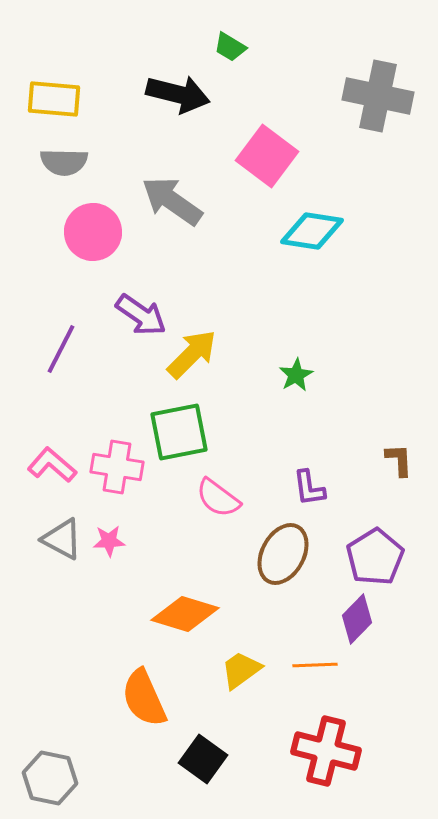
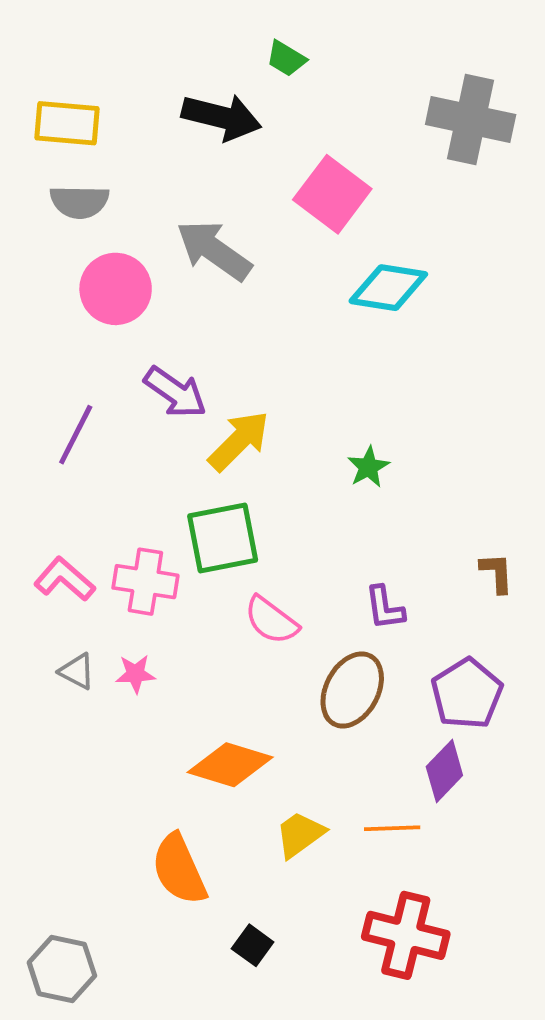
gray triangle: (62, 539) -> (77, 671), size x0.7
black square: (203, 759) -> (253, 945), size x0.7

